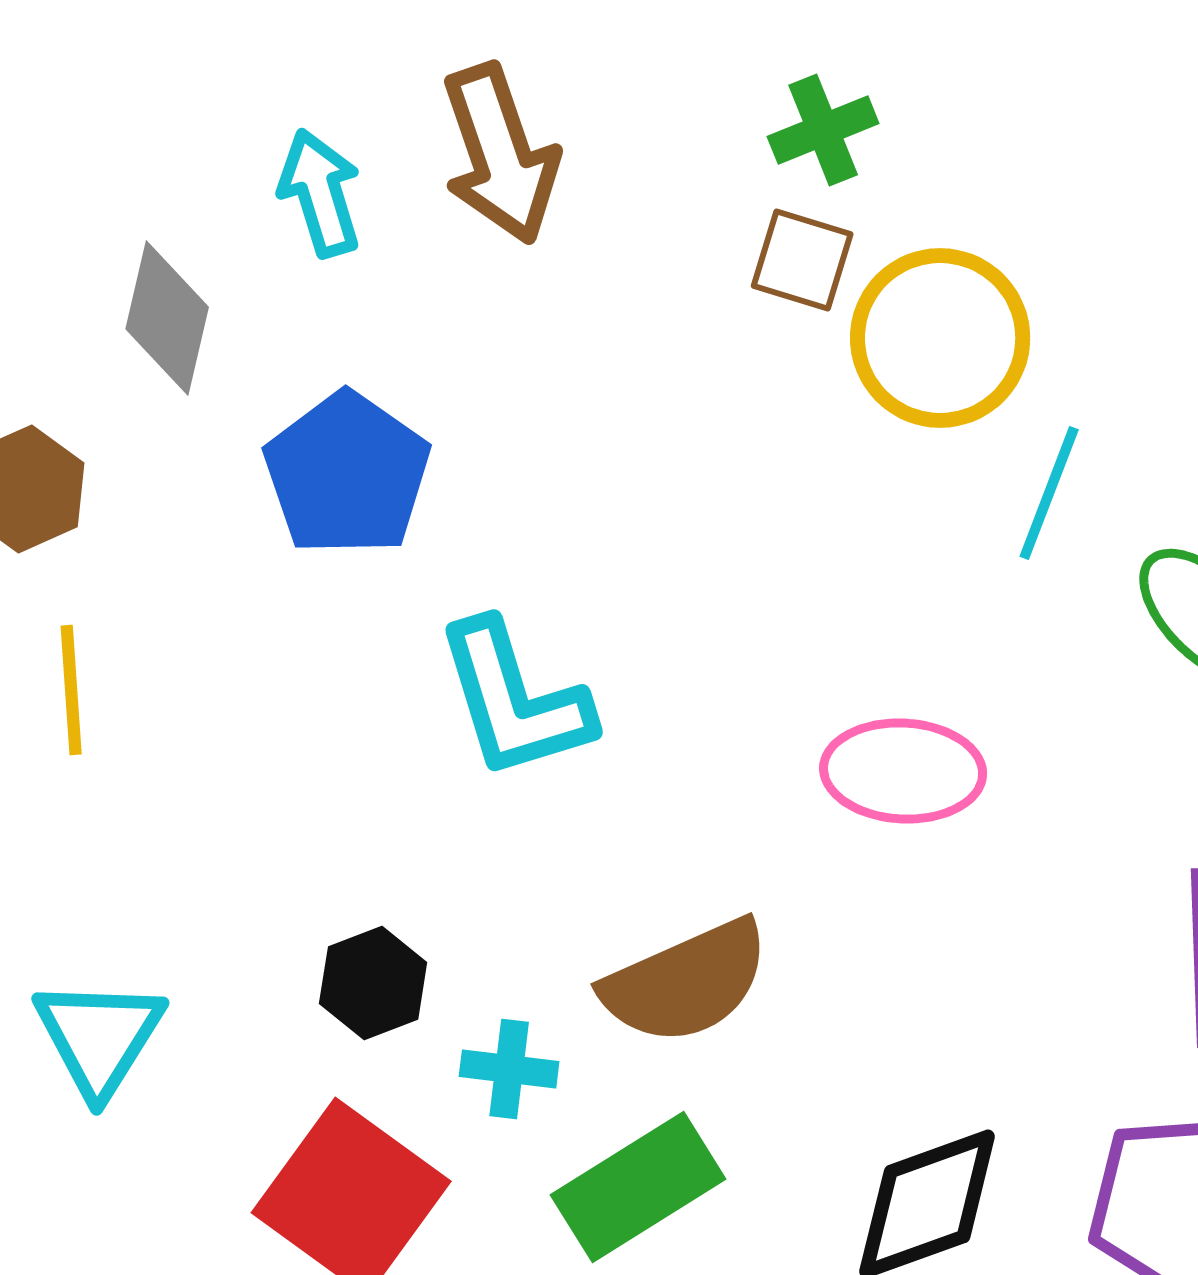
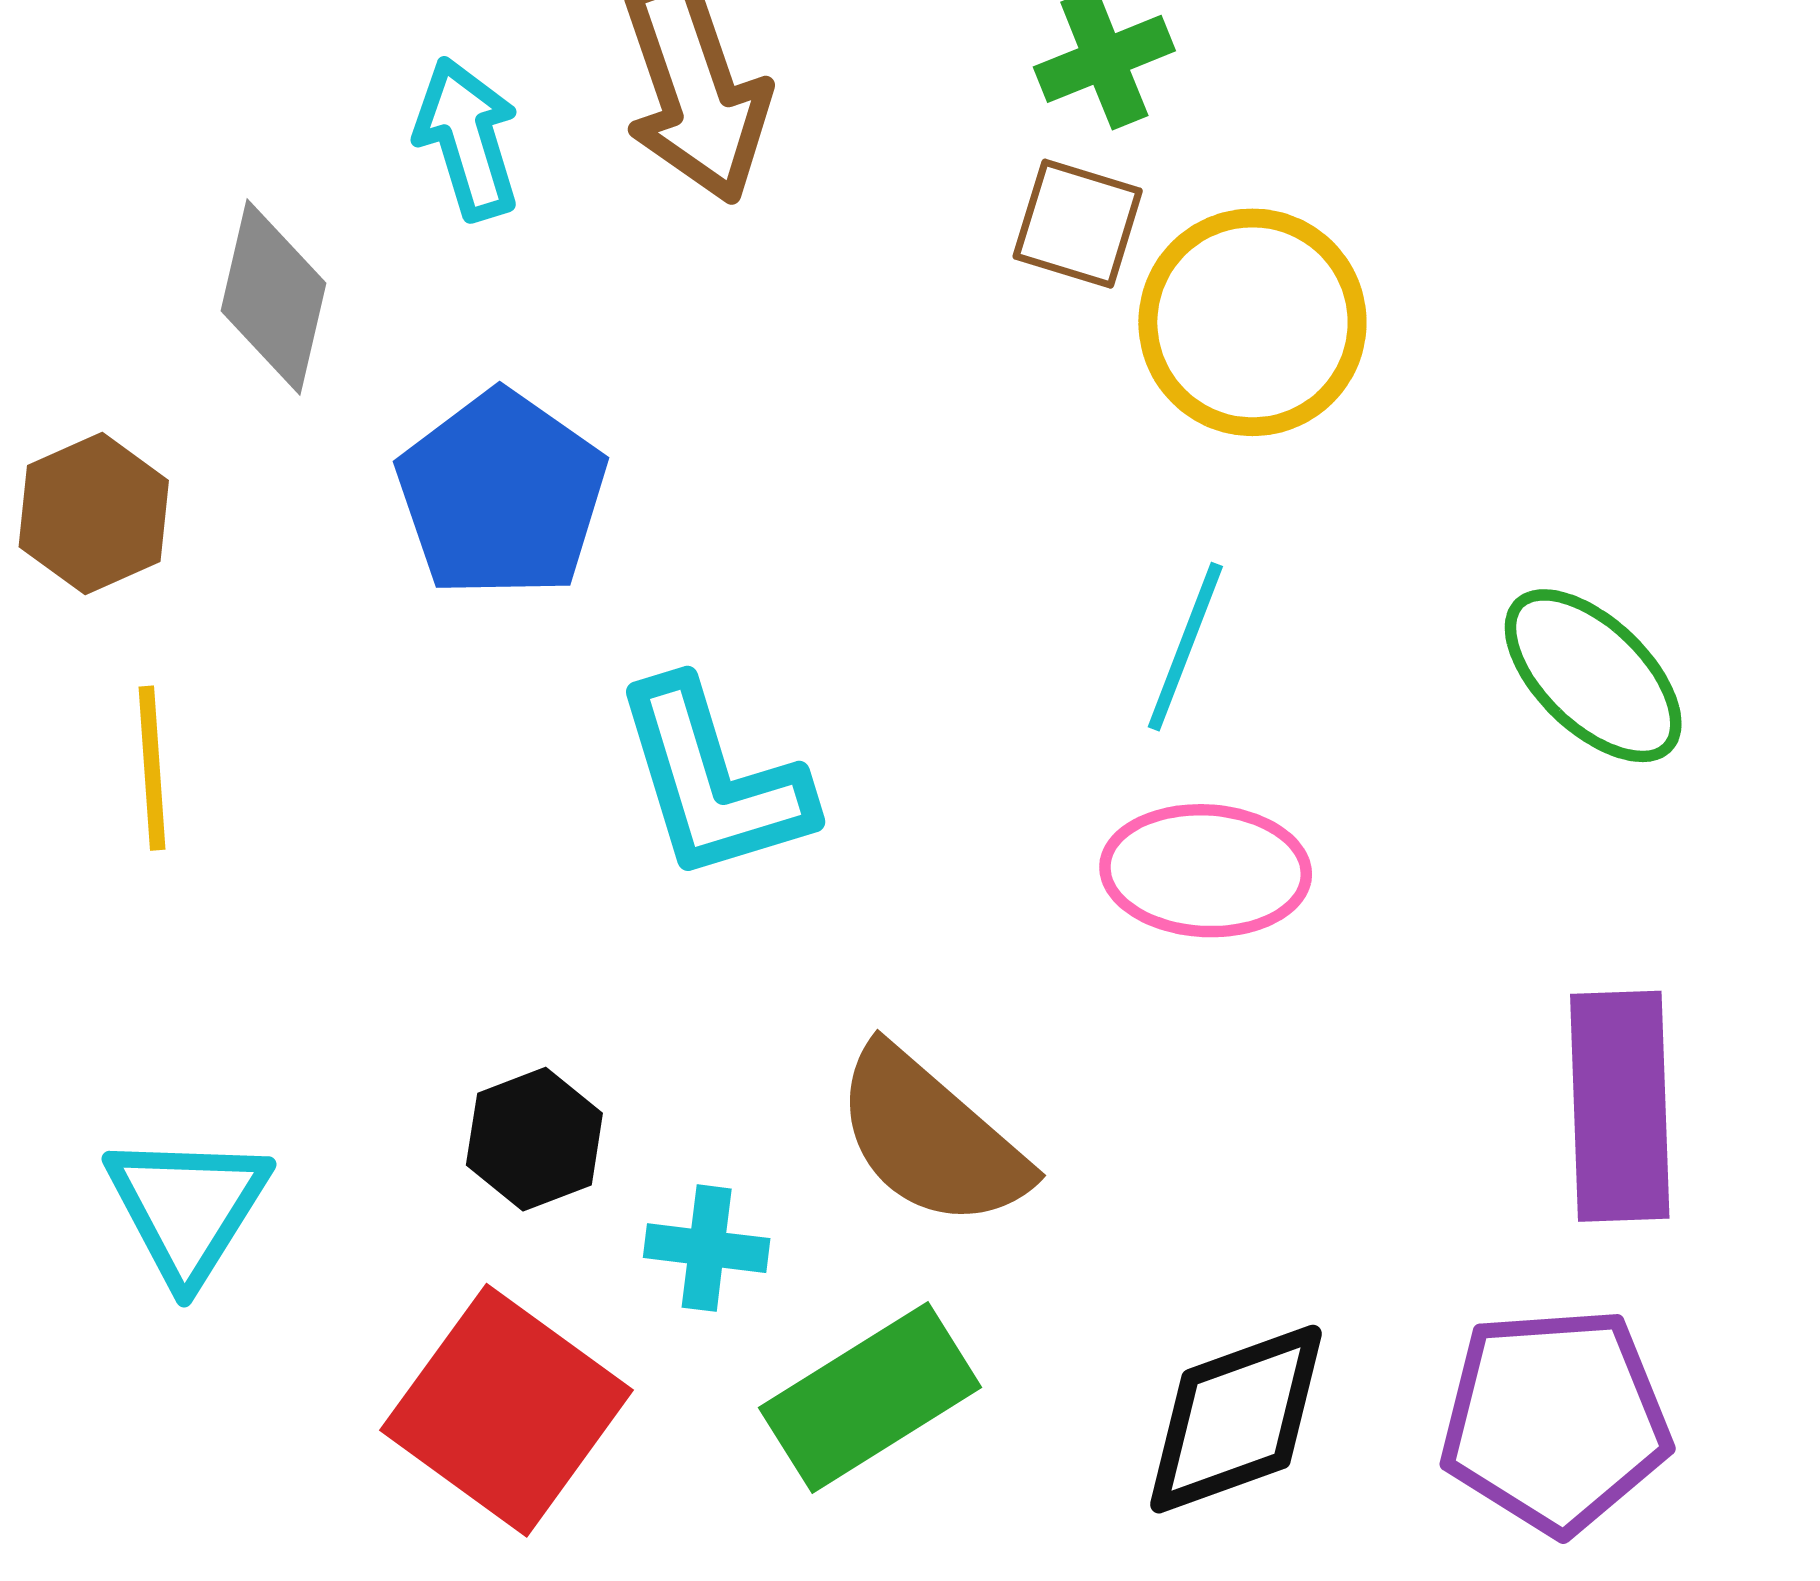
cyan line: (1049, 493) -> (1185, 647), moved
brown semicircle: (686, 982) -> (931, 1138), turned 65

